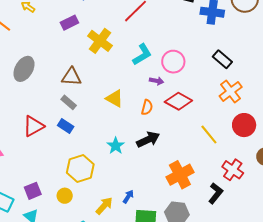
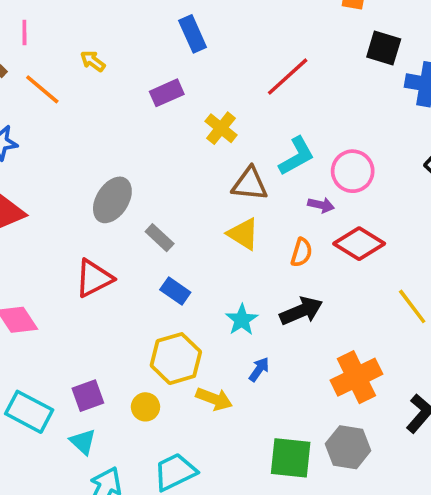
yellow cross: (100, 41) -> (221, 128), size x0.7
gray ellipse: (24, 69) -> (112, 200), moved
brown triangle: (71, 77) -> (250, 184), moved
blue rectangle: (66, 126) -> (175, 291), moved
blue arrow: (128, 197) -> (259, 369), moved
yellow arrow: (104, 206) -> (214, 399), moved, turned 66

